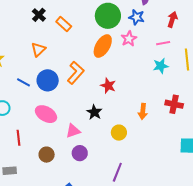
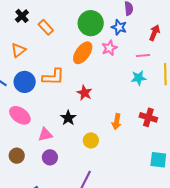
orange L-shape: (76, 73) -> (53, 77), turned 45

